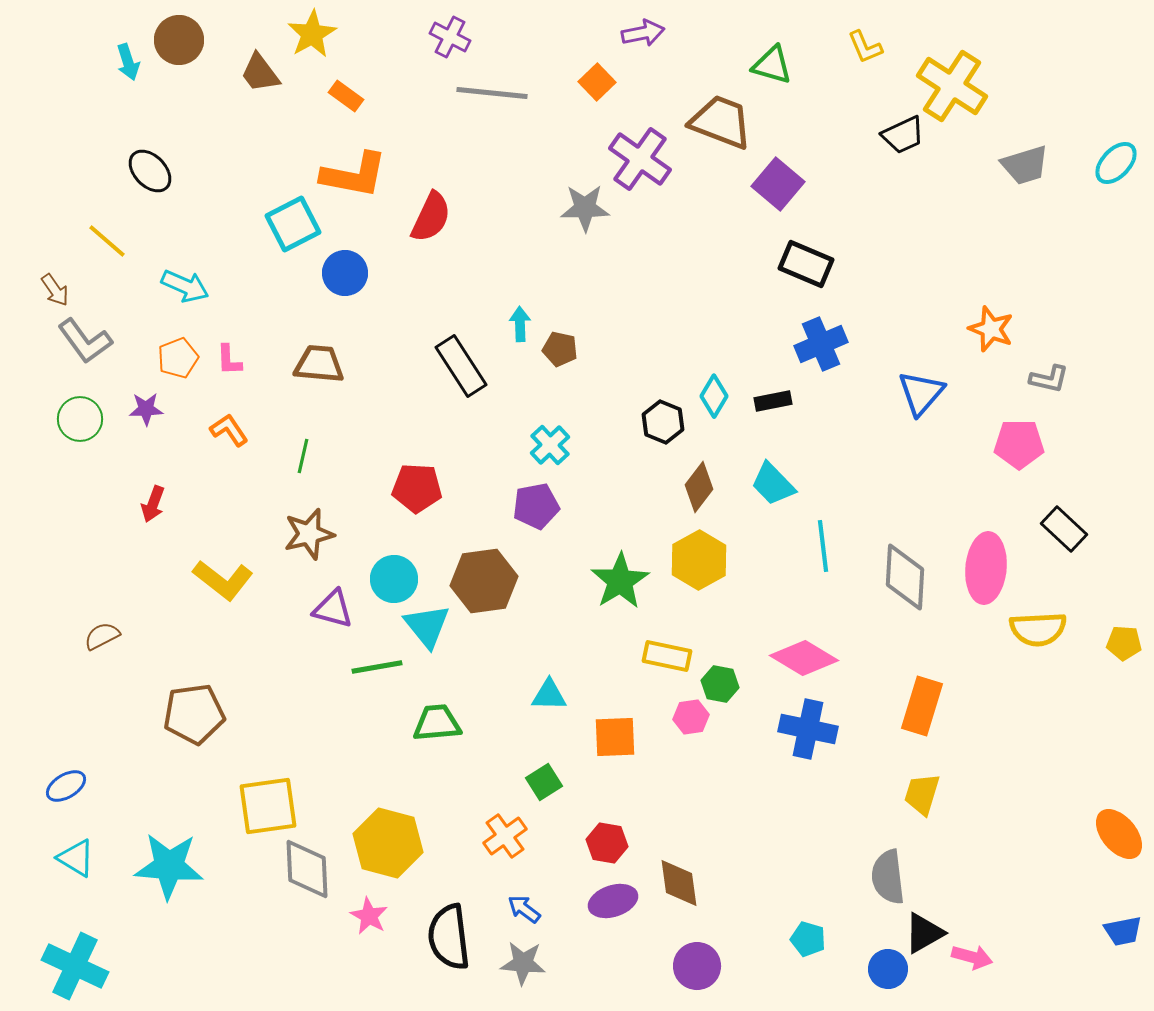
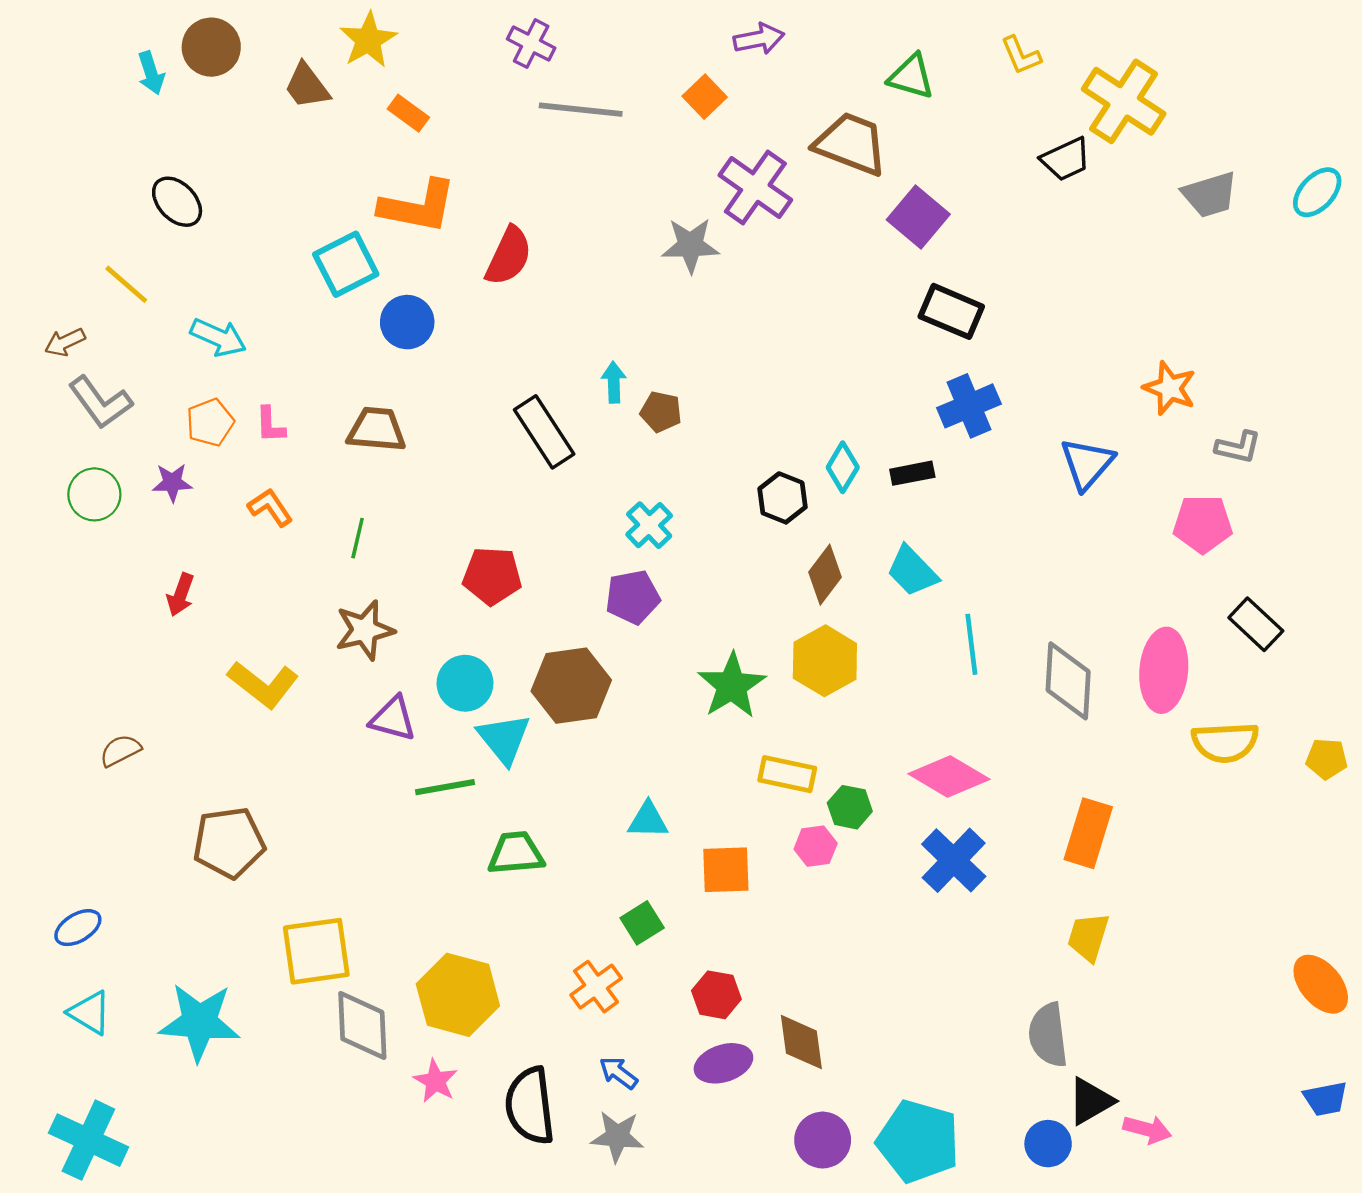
brown arrow: (55, 290) -> (65, 342), turned 100
blue cross: (808, 729) -> (954, 860), turned 32
cyan pentagon: (808, 939) -> (918, 1141), moved, size x2.0

